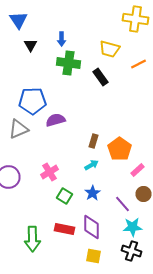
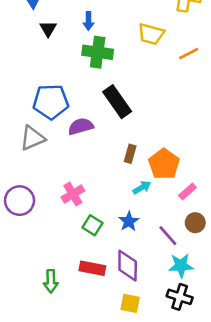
black rectangle: (100, 77) -> (117, 102), moved, size x1.4
cyan arrow: (92, 165) -> (142, 188), moved
green arrow: (32, 239) -> (51, 281), size x0.7

